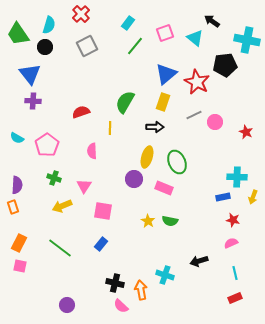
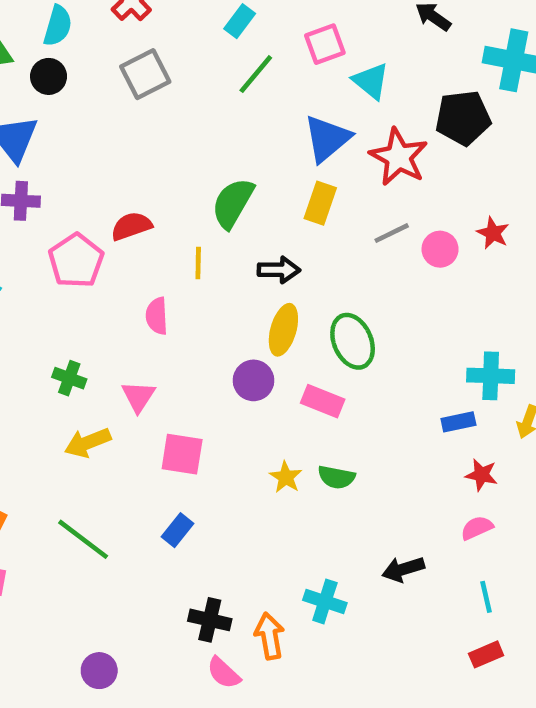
cyan triangle: (195, 38) -> (371, 81), moved
black arrow: (155, 127) -> (279, 270), moved
red star: (246, 132) -> (493, 233), moved
pink pentagon: (47, 145) -> (76, 261), moved

